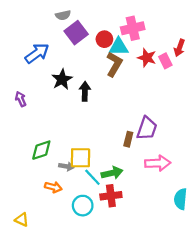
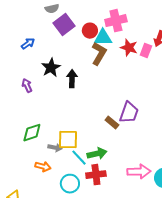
blue arrow: (37, 53) -> (28, 44), size x0.6
pink rectangle: (165, 61) -> (146, 51), turned 48
purple arrow: (21, 99) -> (27, 86), moved
brown rectangle: (128, 139) -> (112, 123), turned -64
pink arrow: (158, 163) -> (139, 172), moved

